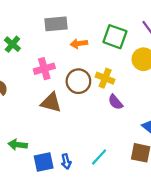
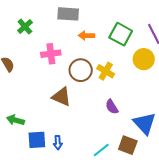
purple semicircle: (115, 102) -> (112, 107), moved
brown triangle: (51, 103) -> (61, 97), moved
cyan line: (99, 157) -> (101, 150), moved

